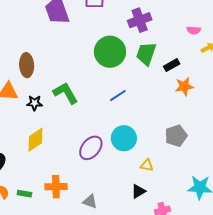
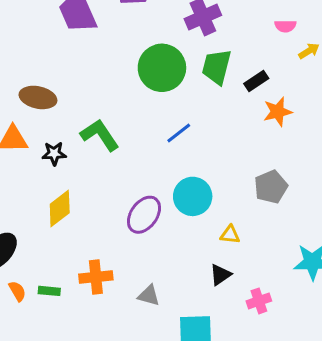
brown ellipse: (27, 65) -> (38, 97), turned -70

